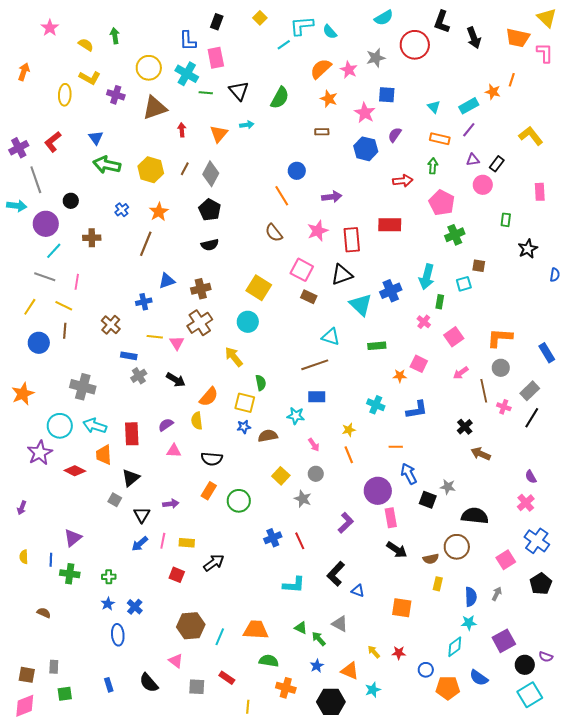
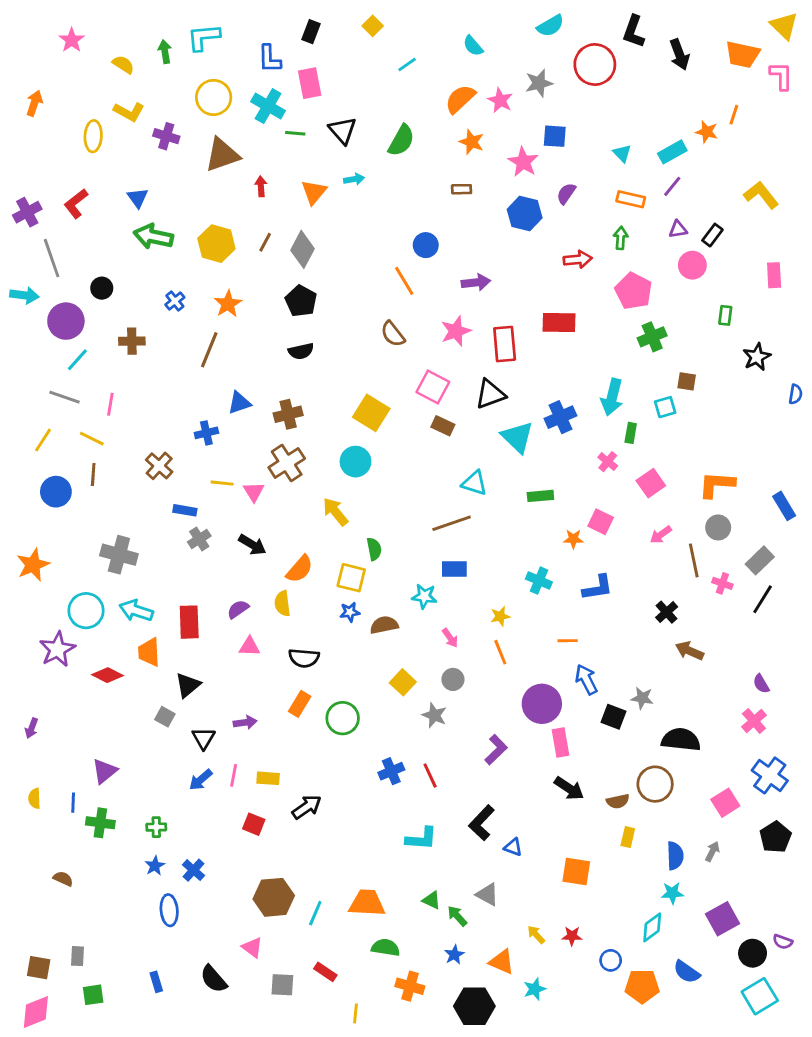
cyan L-shape: (302, 26) -> (204, 37), moved

